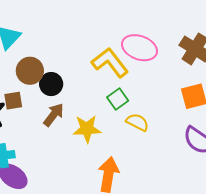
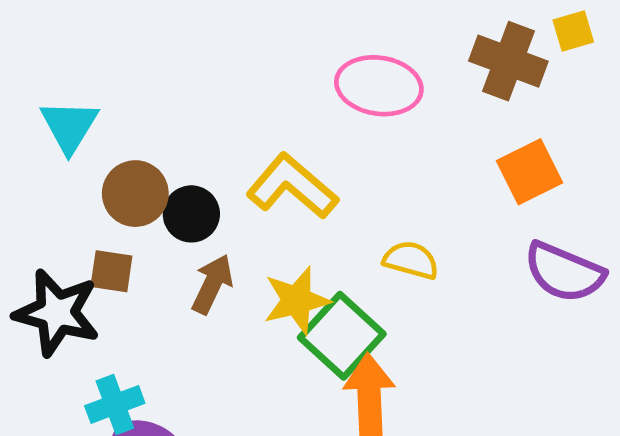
yellow L-shape: (110, 62) -> (292, 186), moved
green square: (118, 99) -> (342, 336), moved, size x1.6
brown square: (13, 101) -> (111, 271), turned 30

